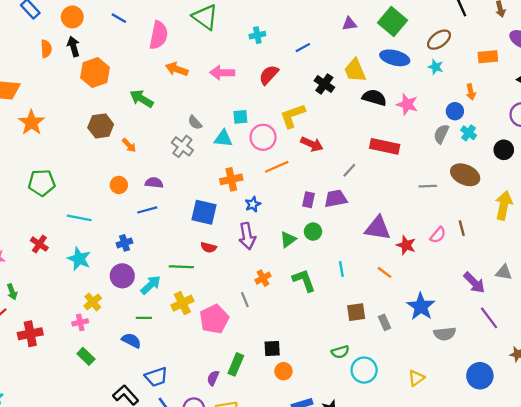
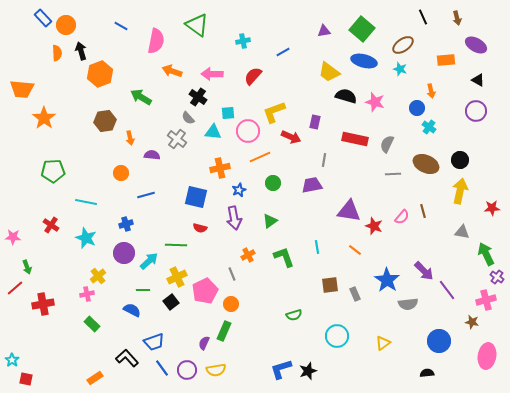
orange circle: (72, 17) -> (66, 25), moved
yellow trapezoid: (355, 70) -> (329, 72), turned -30
black cross: (324, 84) -> (198, 97), moved
gray semicircle: (441, 134) -> (387, 144), moved
orange arrow: (129, 145) -> (130, 138), turned 32
black circle: (504, 150) -> (460, 160), moved
gray line: (349, 170) -> (324, 160), turned -32
purple semicircle: (154, 183) -> (152, 155), moved
purple rectangle: (308, 200) -> (315, 122), moved
green circle: (313, 232) -> (273, 183), moved
gray triangle: (504, 272) -> (462, 232), moved
purple arrow: (474, 283) -> (424, 271), moved
black square: (272, 348) -> (171, 302), moved, turned -35
green semicircle: (340, 352) -> (294, 315), moved
orange circle: (283, 371) -> (231, 304), moved

